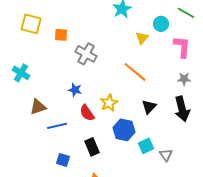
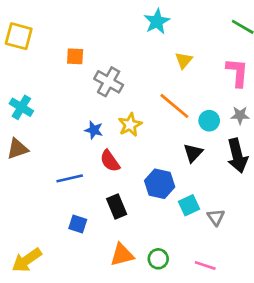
yellow square: (31, 24) -> (19, 36), moved
cyan circle: (161, 24) -> (209, 121), moved
yellow star: (109, 103) -> (130, 125), moved
brown triangle: (38, 107) -> (17, 149), moved

